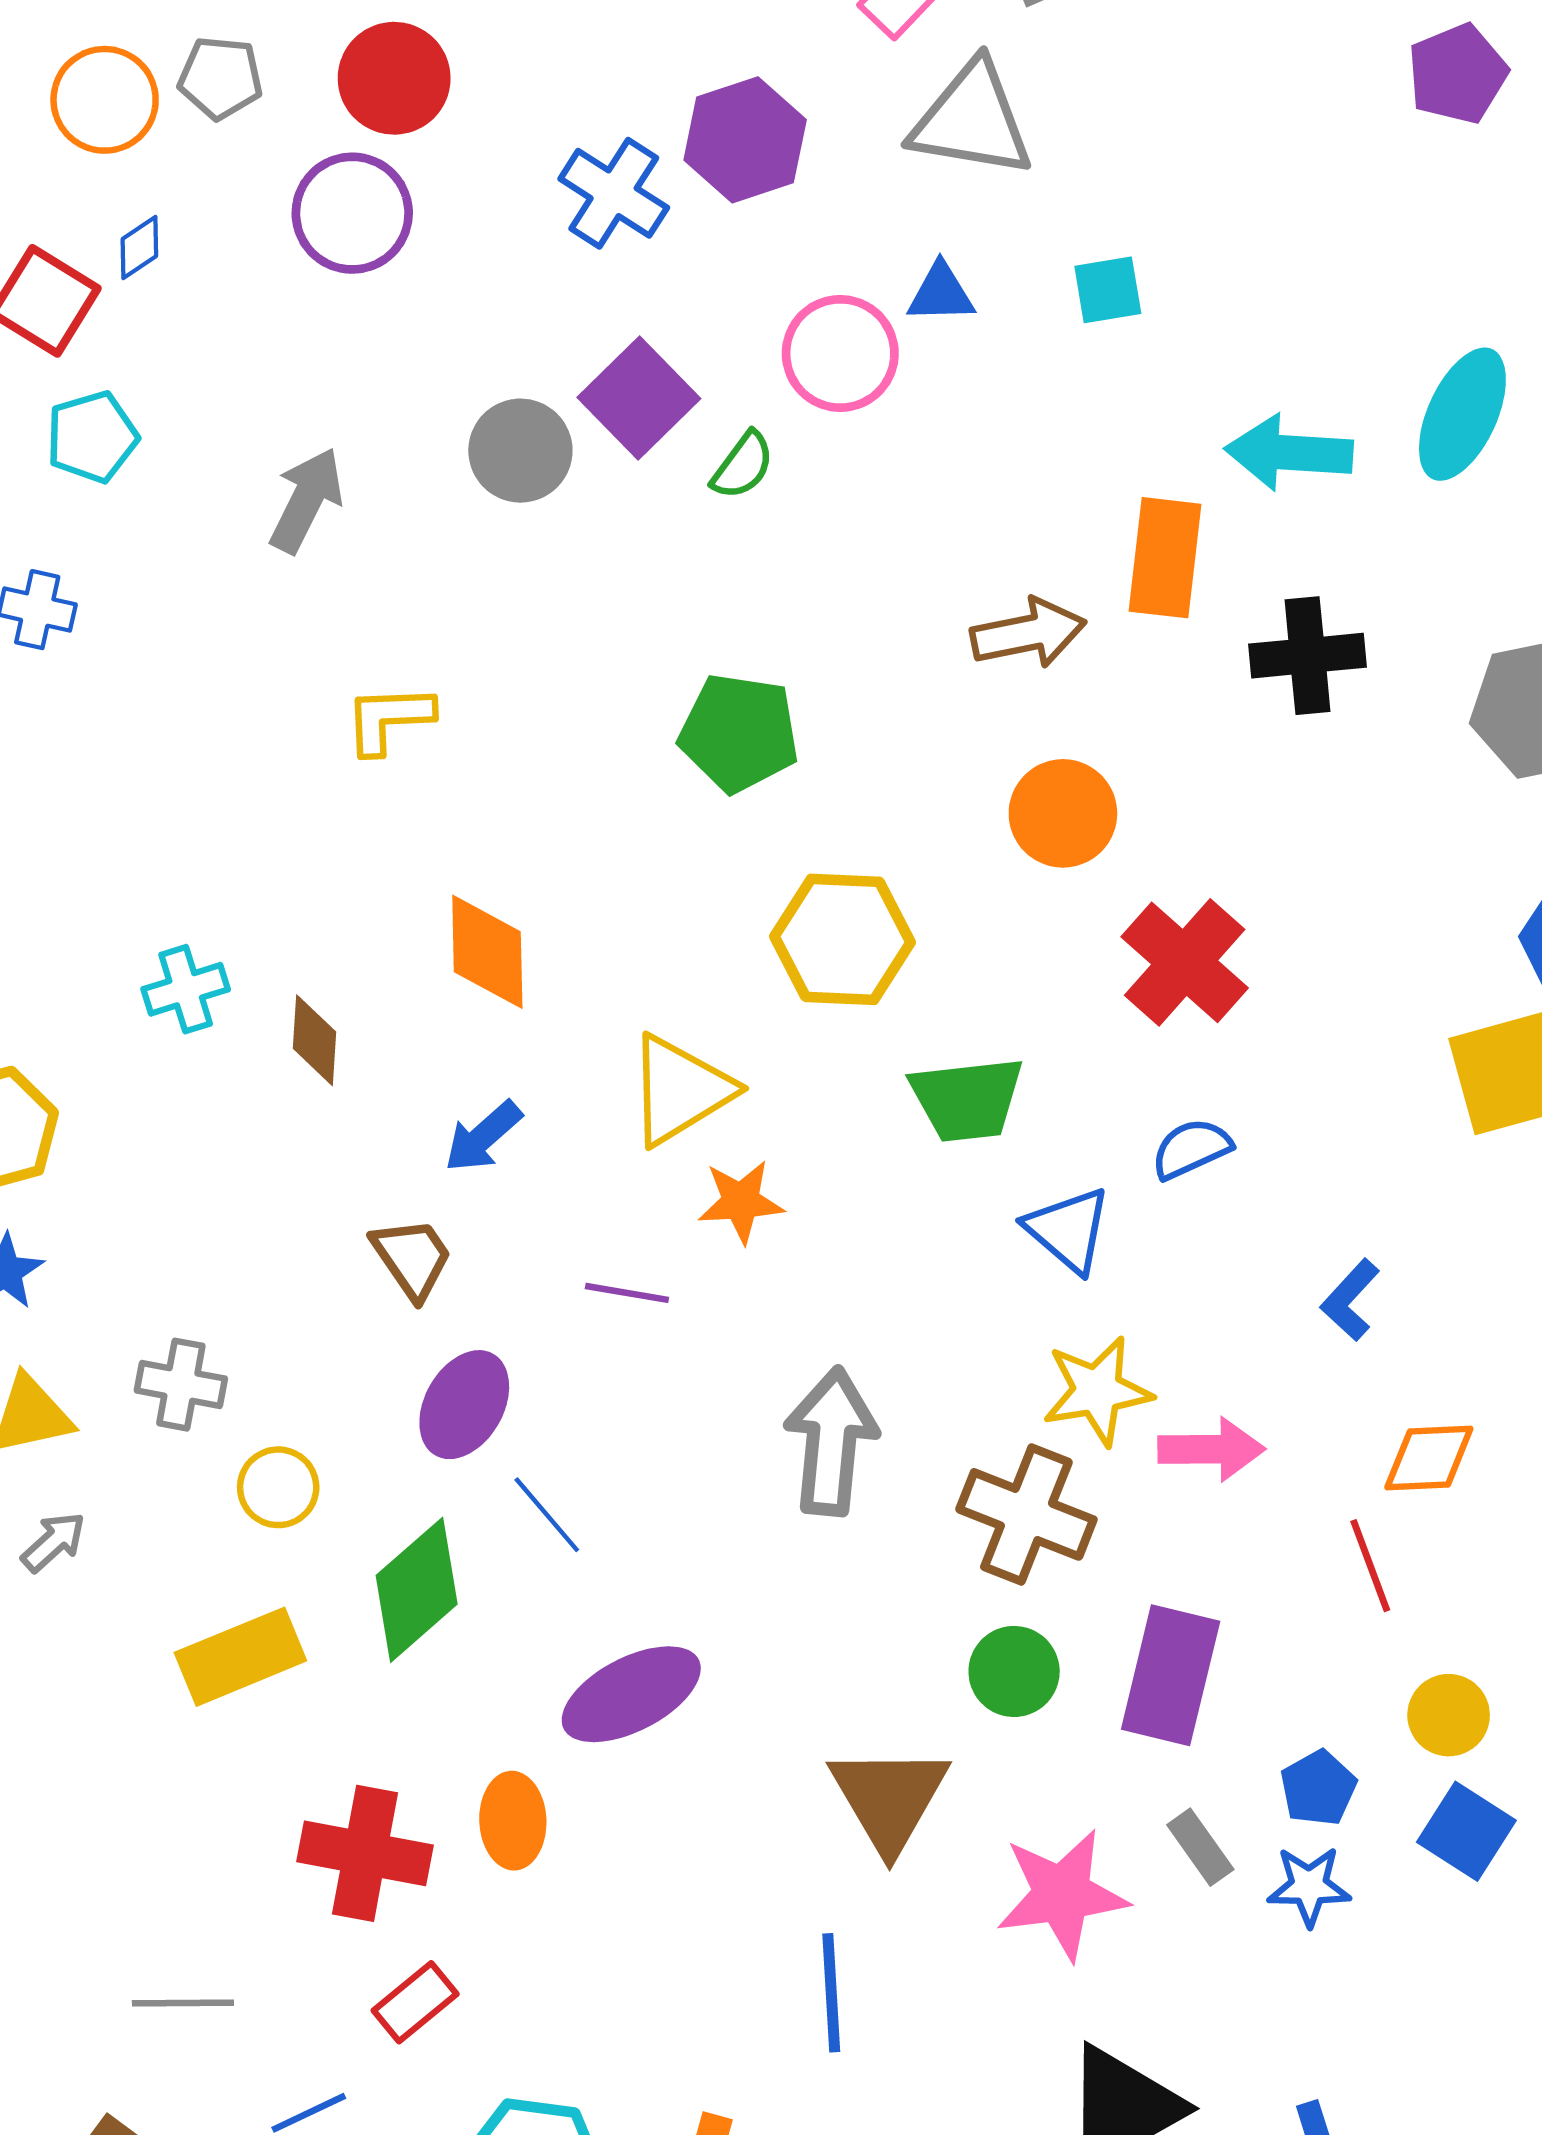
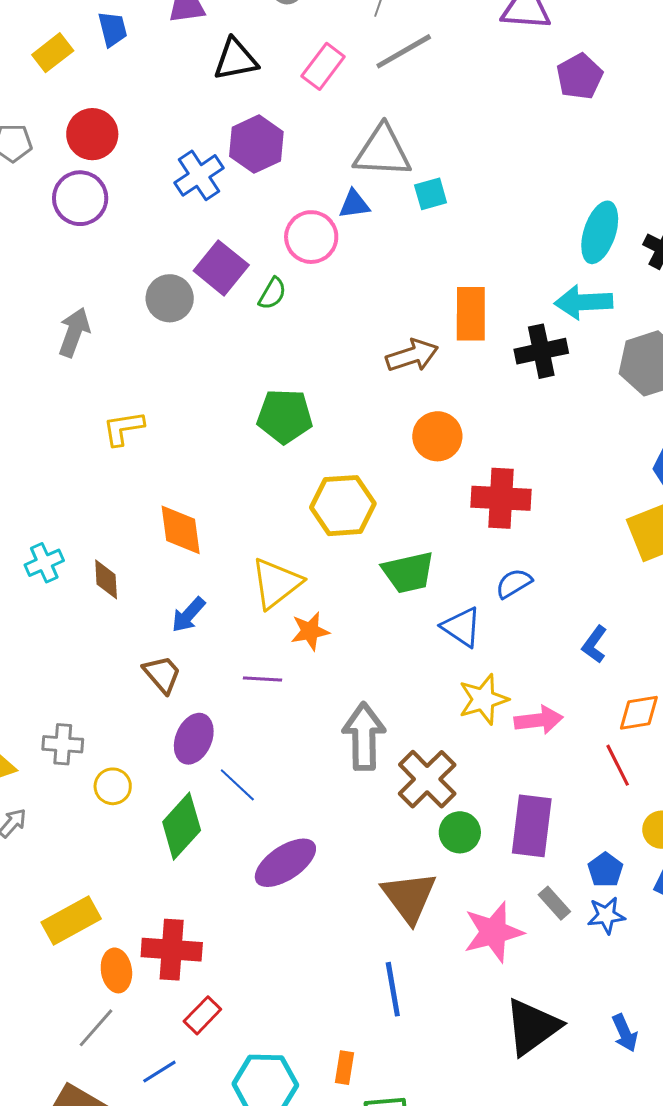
gray triangle: (972, 120) -> (383, 151), moved
blue cross: (614, 193) -> (199, 175), turned 30
cyan arrow: (1289, 453) -> (583, 302), moved
red cross: (1185, 962) -> (501, 498), turned -32
brown cross: (1026, 1514) -> (427, 779), moved, turned 30
yellow rectangle: (240, 1657) -> (71, 920), moved
orange ellipse: (513, 1821) -> (116, 970), moved
gray line: (183, 2003) -> (96, 1028), turned -42

